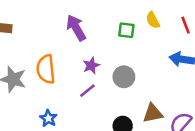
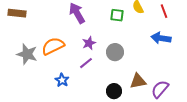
orange semicircle: (46, 69) -> (53, 46), turned 70
blue star: (48, 118) -> (62, 80), moved

